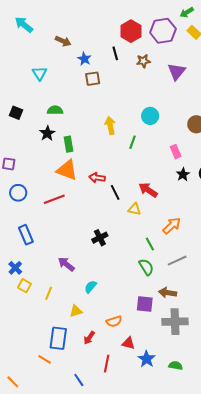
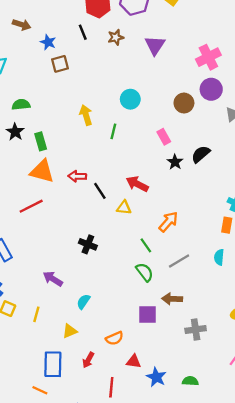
black cross: (100, 238) -> (88, 244), turned -35
gray cross: (175, 322) -> (196, 329), moved, size x0.7

